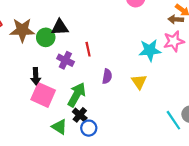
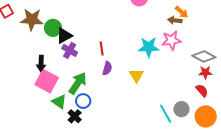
black triangle: (60, 27) -> (64, 36), moved, turned -30
red line: (88, 49) -> (102, 48), moved
black cross: (80, 115) -> (75, 116), moved
green triangle: (59, 127) -> (59, 102), moved
blue circle: (89, 128) -> (83, 101), moved

